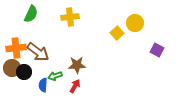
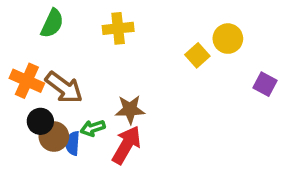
orange cross: (16, 48) -> (27, 81), turned 30
brown circle: (12, 68) -> (54, 137), moved
red arrow: (75, 86) -> (127, 145), size x1.6

